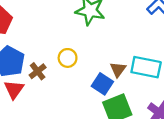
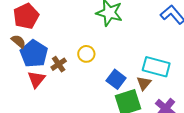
brown triangle: (118, 70) -> (144, 83), moved

